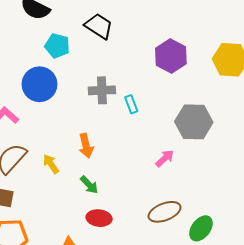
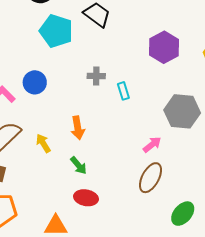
cyan pentagon: (57, 46) -> (56, 31), size x1.4
blue circle: (39, 84) -> (35, 82), moved, size x0.7
gray cross: (102, 90) -> (96, 76), size x0.7
brown ellipse: (165, 212) -> (150, 178), moved, turned -44

